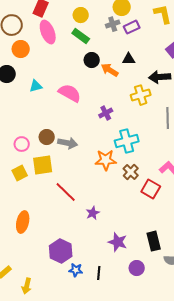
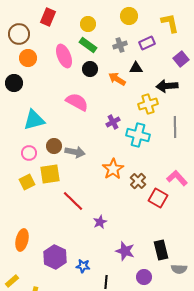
gray cross: (113, 24) -> (120, 45), moved
purple rectangle: (132, 27) -> (147, 43), moved
pink ellipse: (48, 32) -> (64, 56), moved
black circle: (92, 60) -> (90, 69), moved
cyan triangle: (36, 86) -> (34, 120), moved, size x1.6
cyan cross: (127, 141) -> (138, 135), moved, turned 30
orange star: (106, 160) -> (113, 169), turned -30
orange ellipse: (23, 222) -> (22, 240), moved
purple hexagon: (61, 251) -> (55, 257), moved
blue star: (76, 270) -> (83, 266), moved

